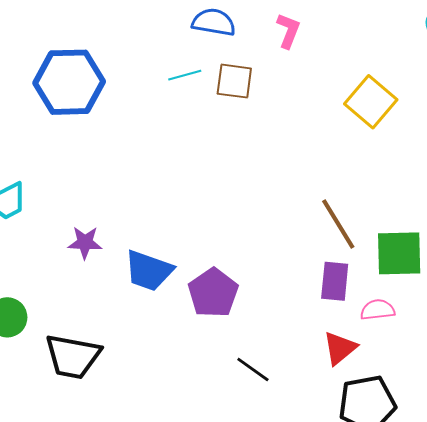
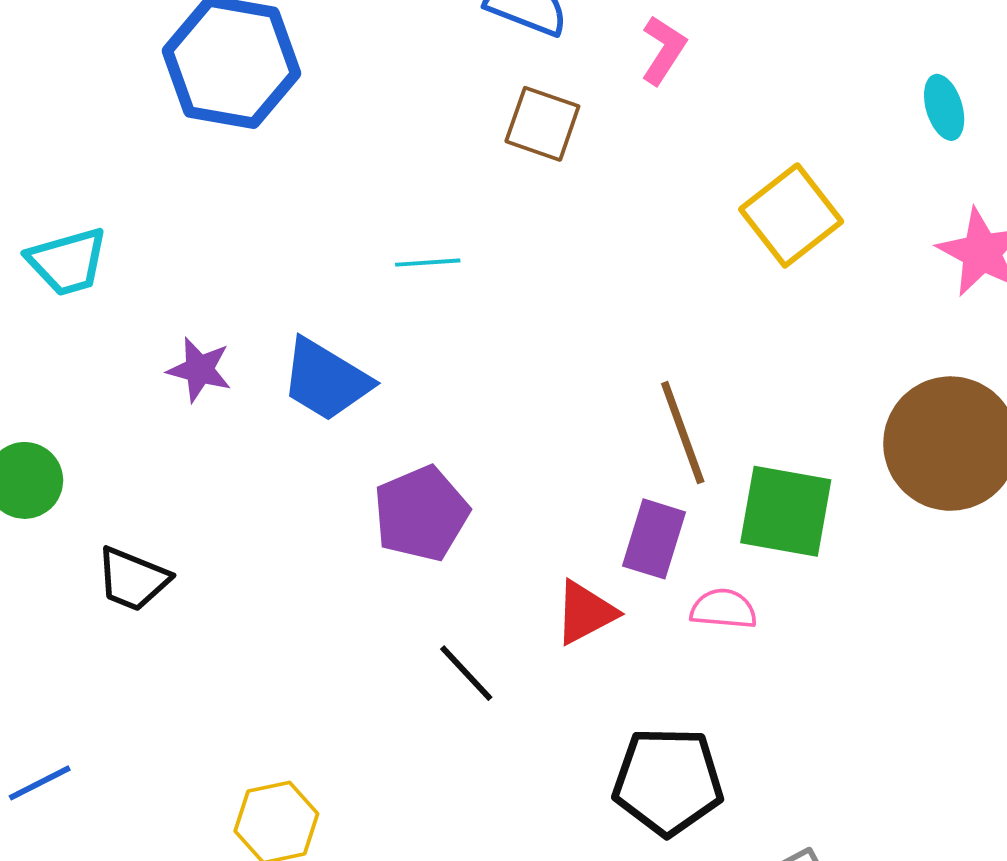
cyan line: (185, 75) -> (428, 263), moved
blue trapezoid: (149, 271) -> (326, 380), moved
red triangle: (340, 348) -> (585, 613), moved
black trapezoid: (73, 356) -> (133, 579), size x0.7

